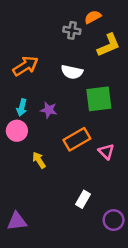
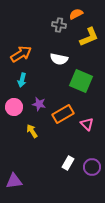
green square: (99, 99) -> (81, 81), turned 30
cyan arrow: (22, 107) -> (22, 80), moved
purple star: (49, 110) -> (39, 104), moved
purple circle: (114, 220) -> (92, 167), moved

